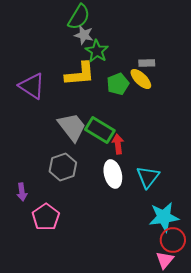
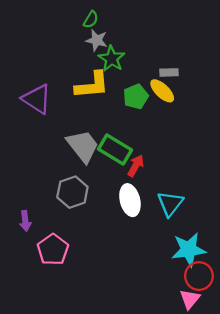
green semicircle: (79, 17) -> (91, 20), size x0.6
red arrow: (118, 144) -> (136, 166), turned 36

